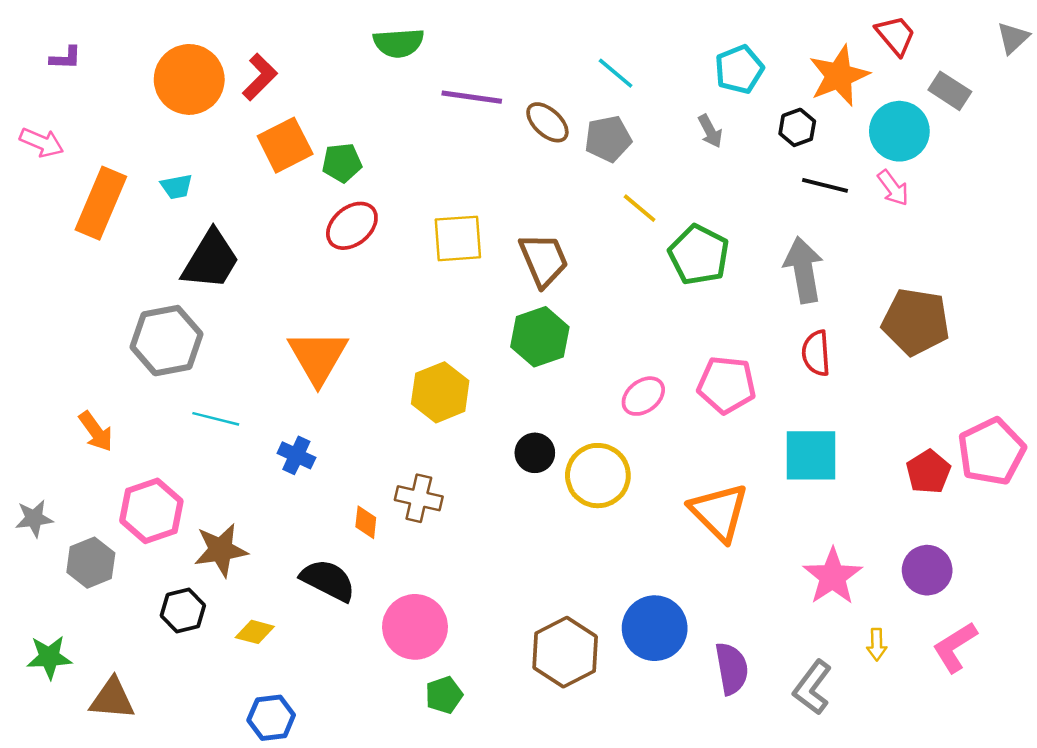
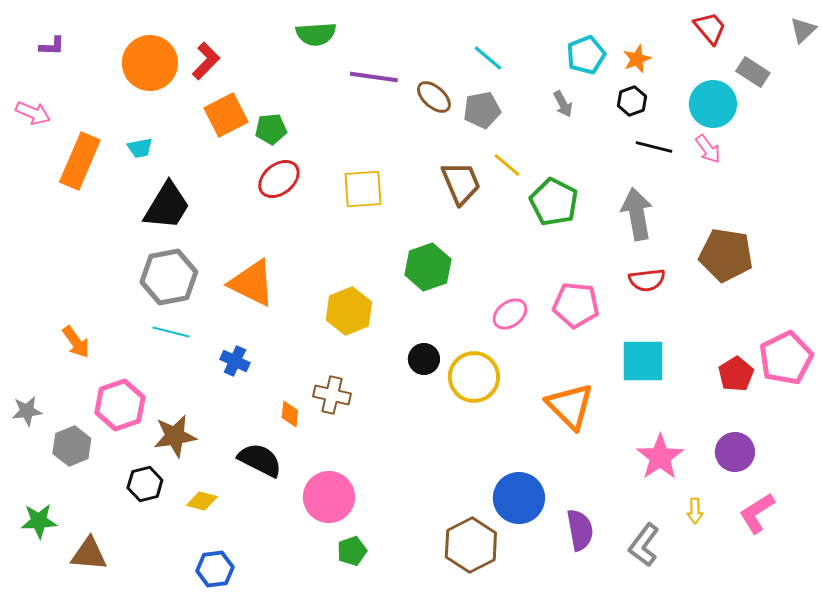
orange star: (839, 76) -> (637, 59), moved, size x0.6
brown trapezoid: (544, 260) -> (461, 183), moved
gray hexagon: (167, 341) -> (169, 277), moved
red semicircle: (816, 353) -> (647, 280), turned -93
orange triangle: (318, 357) -> (252, 283), turned -34
brown hexagon: (565, 652) -> (471, 545), moved

